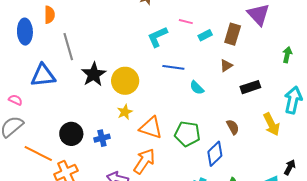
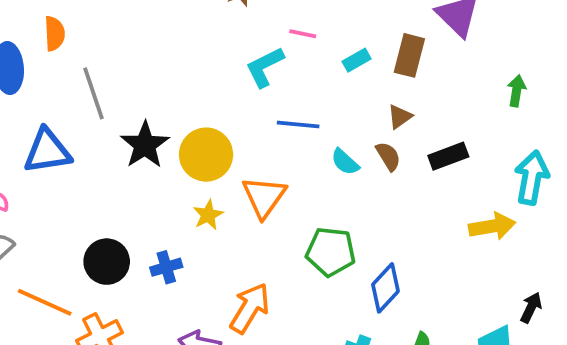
pink line: (186, 22) -> (303, 34), moved
yellow arrow: (271, 124) -> (492, 226), turned -70
brown semicircle: (233, 127) -> (388, 156), moved
orange triangle: (151, 128) -> (264, 197), moved, turned 50

